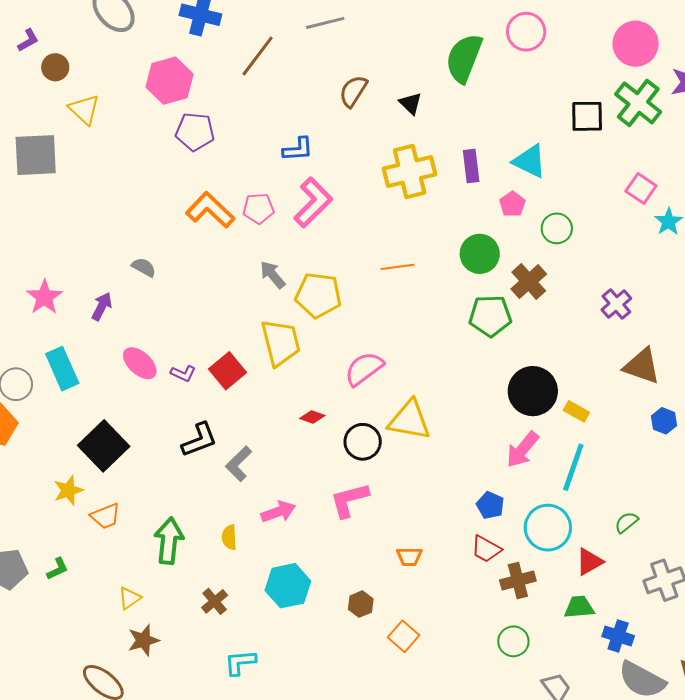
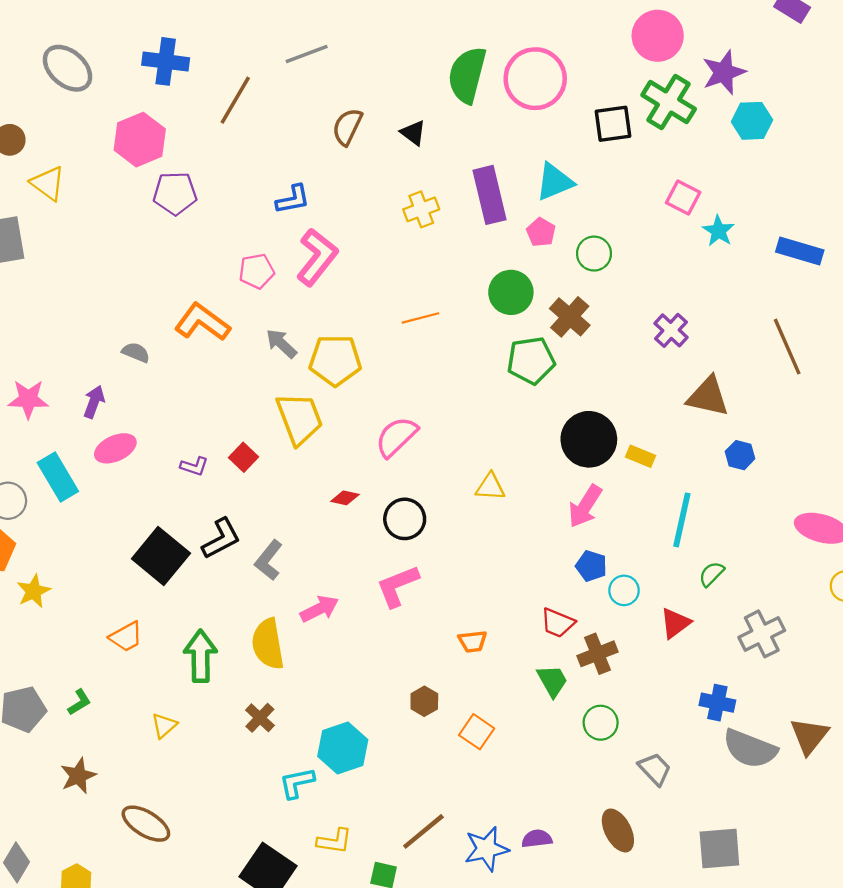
pink circle: (526, 32) -> (535, 79), moved, size x1.4
cyan triangle: (530, 161) -> (555, 182), turned -42
purple rectangle: (471, 166) -> (490, 195), size x1.5
yellow cross: (410, 171) -> (421, 209), size x0.6
orange L-shape: (210, 210) -> (202, 322), moved
pink star: (44, 297) -> (28, 399), turned -30
pink ellipse: (140, 363) -> (115, 448), moved, turned -60
red square: (227, 371) -> (244, 457), size x0.7
yellow triangle: (409, 420) -> (490, 487), moved, size x0.6
black square: (104, 446) -> (161, 556), moved
cyan line: (573, 467) -> (682, 520), moved
yellow star: (68, 490) -> (34, 591), moved
blue pentagon: (490, 505) -> (591, 566), moved
cyan circle: (548, 528) -> (624, 590), size x0.6
yellow semicircle: (229, 537) -> (268, 644), size x1.8
cyan hexagon: (288, 586) -> (343, 748), moved
green trapezoid: (579, 607) -> (552, 681), moved, turned 72
brown star: (143, 640) -> (78, 776), moved

